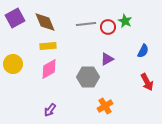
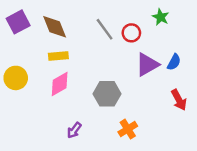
green star: (125, 21) -> (161, 17), moved
gray line: (86, 24) -> (105, 29), turned 60
purple triangle: (107, 59) -> (147, 65), moved, size x1.5
purple arrow: (50, 110) -> (74, 130), moved

